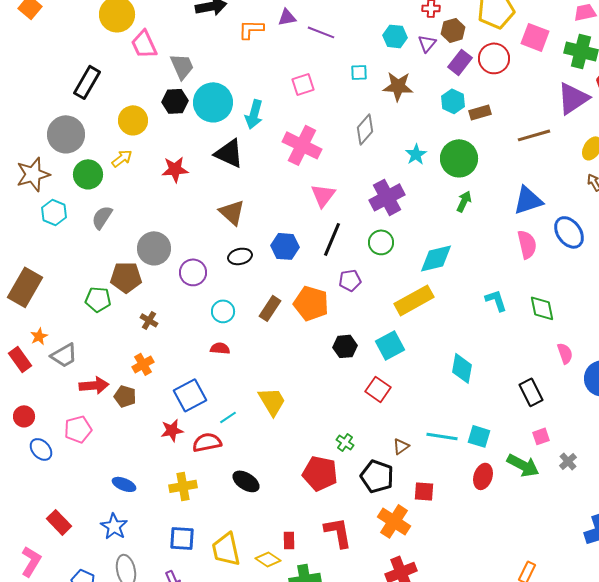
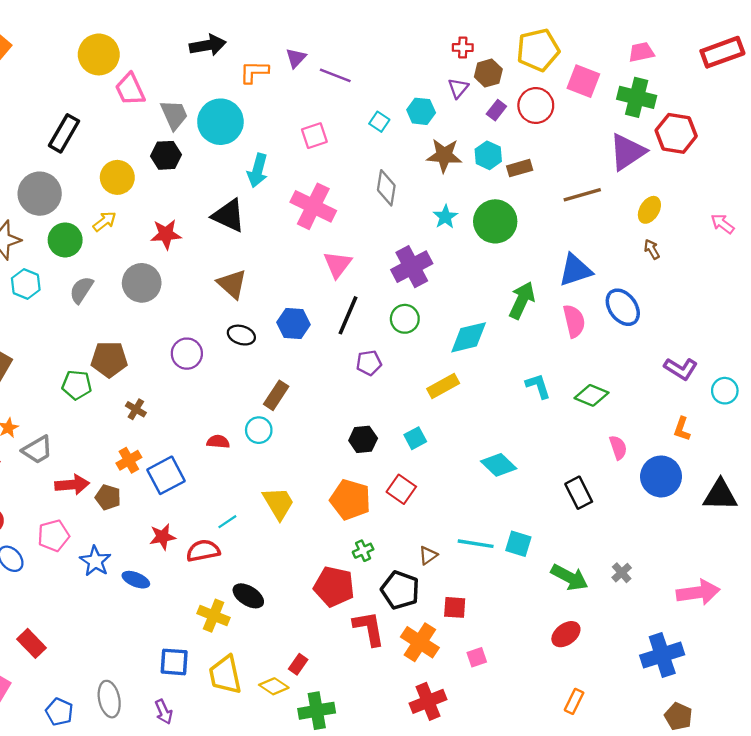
purple triangle: (287, 17) -> (296, 58), turned -36
cyan hexagon: (395, 36) -> (421, 111), moved
purple rectangle: (460, 62) -> (496, 110), size x0.7
cyan square: (359, 72) -> (379, 122), turned 36
brown star: (398, 86) -> (444, 155), moved
cyan circle: (213, 102) -> (220, 122), moved
gray diamond: (365, 129) -> (386, 188), turned -32
green arrow: (464, 201) -> (522, 300), moved, size x1.5
gray circle: (154, 248) -> (142, 283), moved
black ellipse: (240, 256) -> (241, 335), turned 30
yellow rectangle: (414, 300) -> (443, 386), size x0.7
orange pentagon: (311, 303) -> (350, 500), moved
green diamond: (542, 308) -> (591, 395), turned -56
cyan circle: (223, 311) -> (259, 430), moved
cyan square: (390, 345) -> (415, 438), size x0.7
cyan diamond: (462, 368) -> (499, 465), turned -56
blue square: (190, 395) -> (166, 475), moved
pink square: (541, 436) -> (477, 657), moved
green cross: (345, 442) -> (363, 551), turned 30
red ellipse: (483, 476) -> (566, 634), moved, turned 35
blue ellipse: (124, 484) -> (136, 580), moved
yellow cross: (183, 486) -> (214, 616), moved, turned 32
blue star: (114, 526) -> (95, 561), moved
red L-shape: (338, 532) -> (369, 628), moved
red rectangle: (289, 540) -> (298, 664), turned 36

